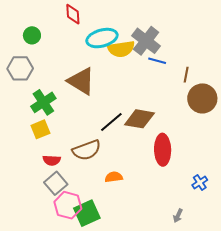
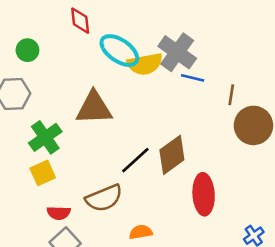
cyan ellipse: (102, 38) -> (119, 51), turned 52
brown triangle: (81, 81) -> (94, 108), turned -32
brown diamond: (139, 119) -> (172, 155), turned -44

